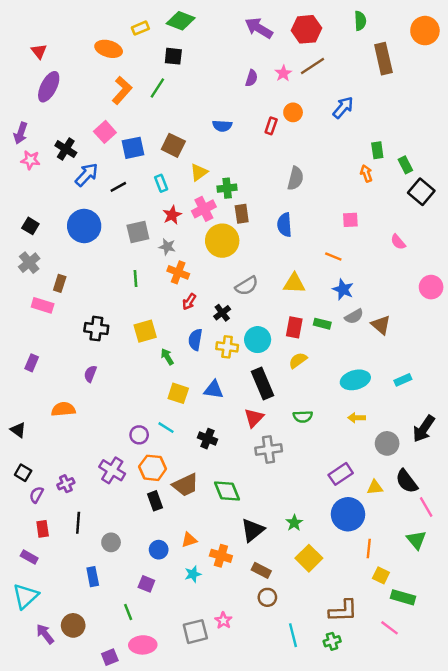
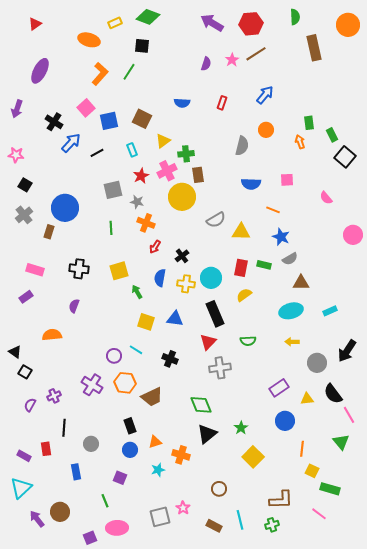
red triangle: (39, 51) -> (35, 24), moved, turned 32
blue arrow: (343, 107) -> (265, 95), moved
orange circle: (293, 112) -> (266, 130), moved
pink star: (30, 160) -> (16, 155), moved
blue semicircle: (284, 225) -> (251, 184), moved, turned -84
blue circle: (84, 226) -> (65, 208), moved
gray semicircle: (247, 286) -> (216, 220), moved
pink rectangle: (43, 305) -> (35, 270), moved
brown triangle: (381, 325) -> (301, 283), moved, turned -42
purple rectangle: (32, 363) -> (26, 297), turned 32
black square: (23, 473) -> (25, 372), moved
green diamond: (227, 491) -> (201, 405), moved
black rectangle: (155, 501) -> (130, 426), moved
blue circle: (348, 514) -> (285, 421), size x0.7
red rectangle: (43, 529) -> (46, 449), moved
brown rectangle: (261, 570) -> (214, 526), moved

